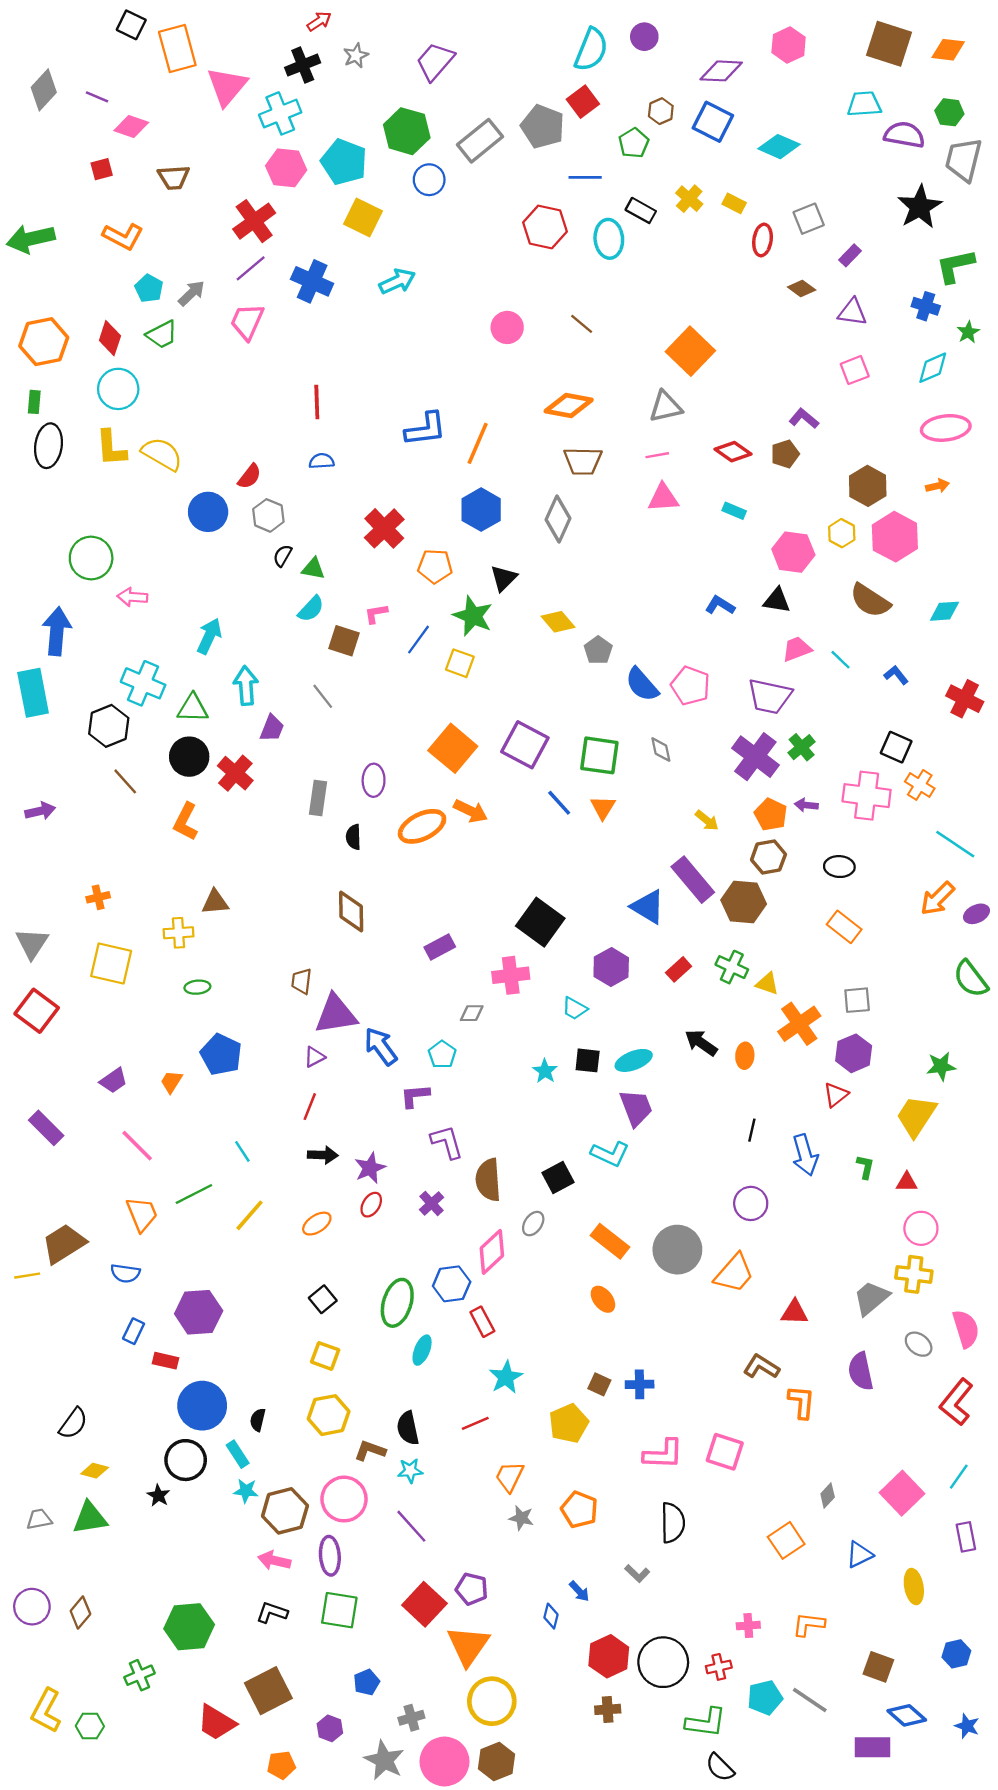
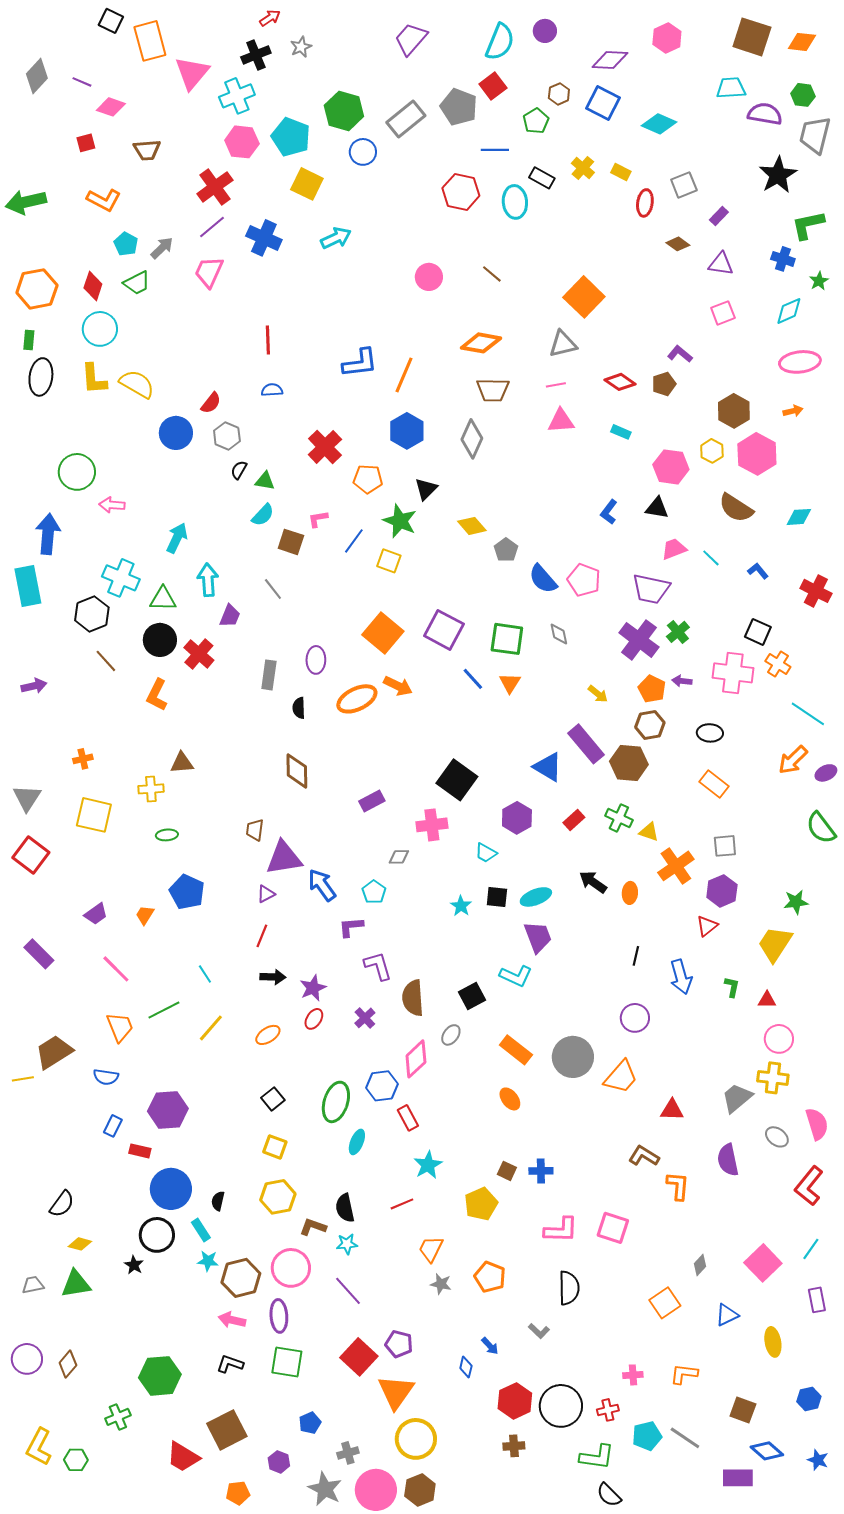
purple trapezoid: (435, 61) -> (411, 39), moved
blue L-shape: (720, 605) -> (609, 512), turned -85

